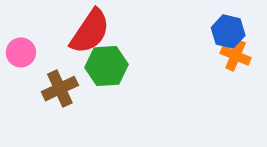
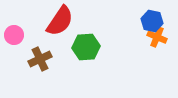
green hexagon: (106, 66) -> (86, 47), moved

